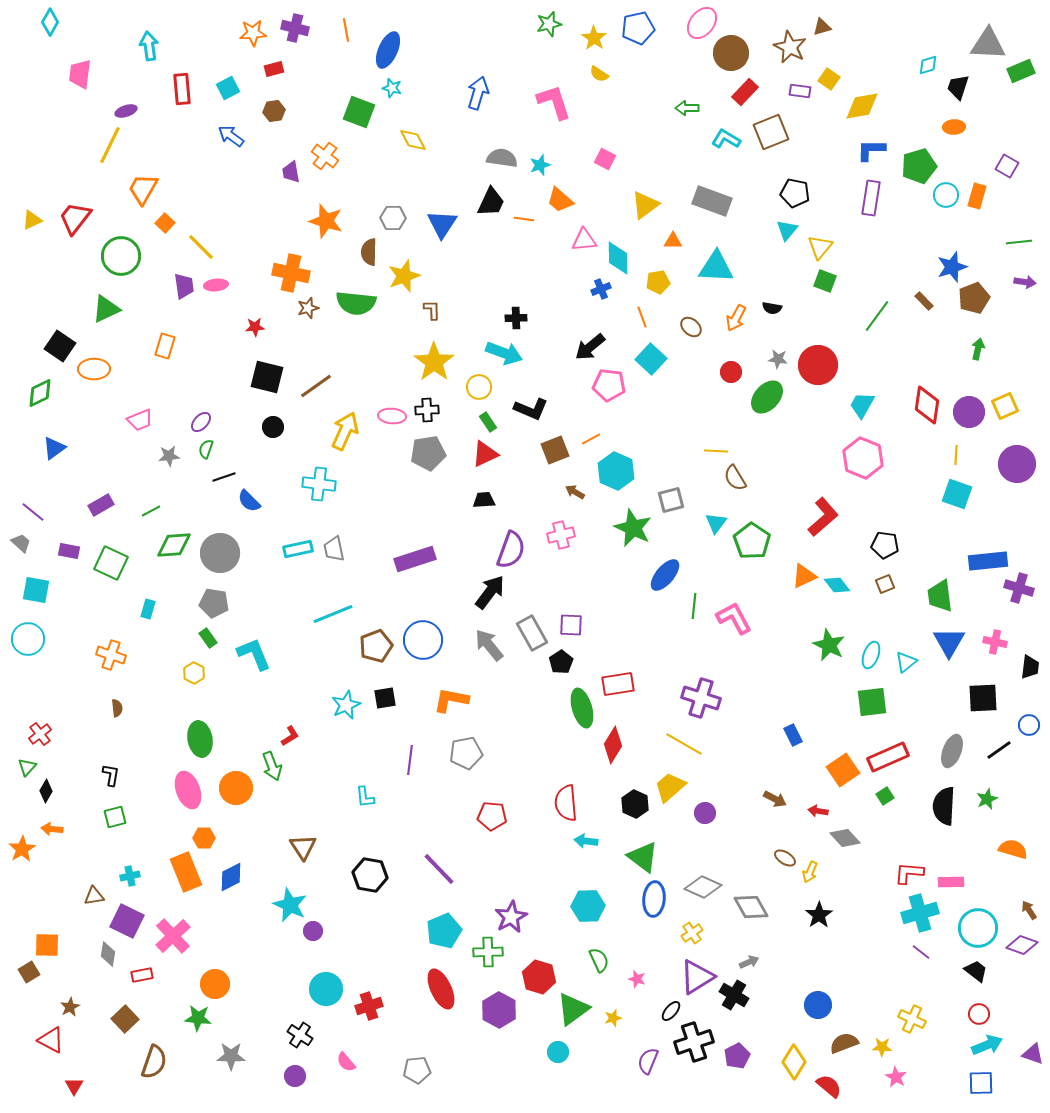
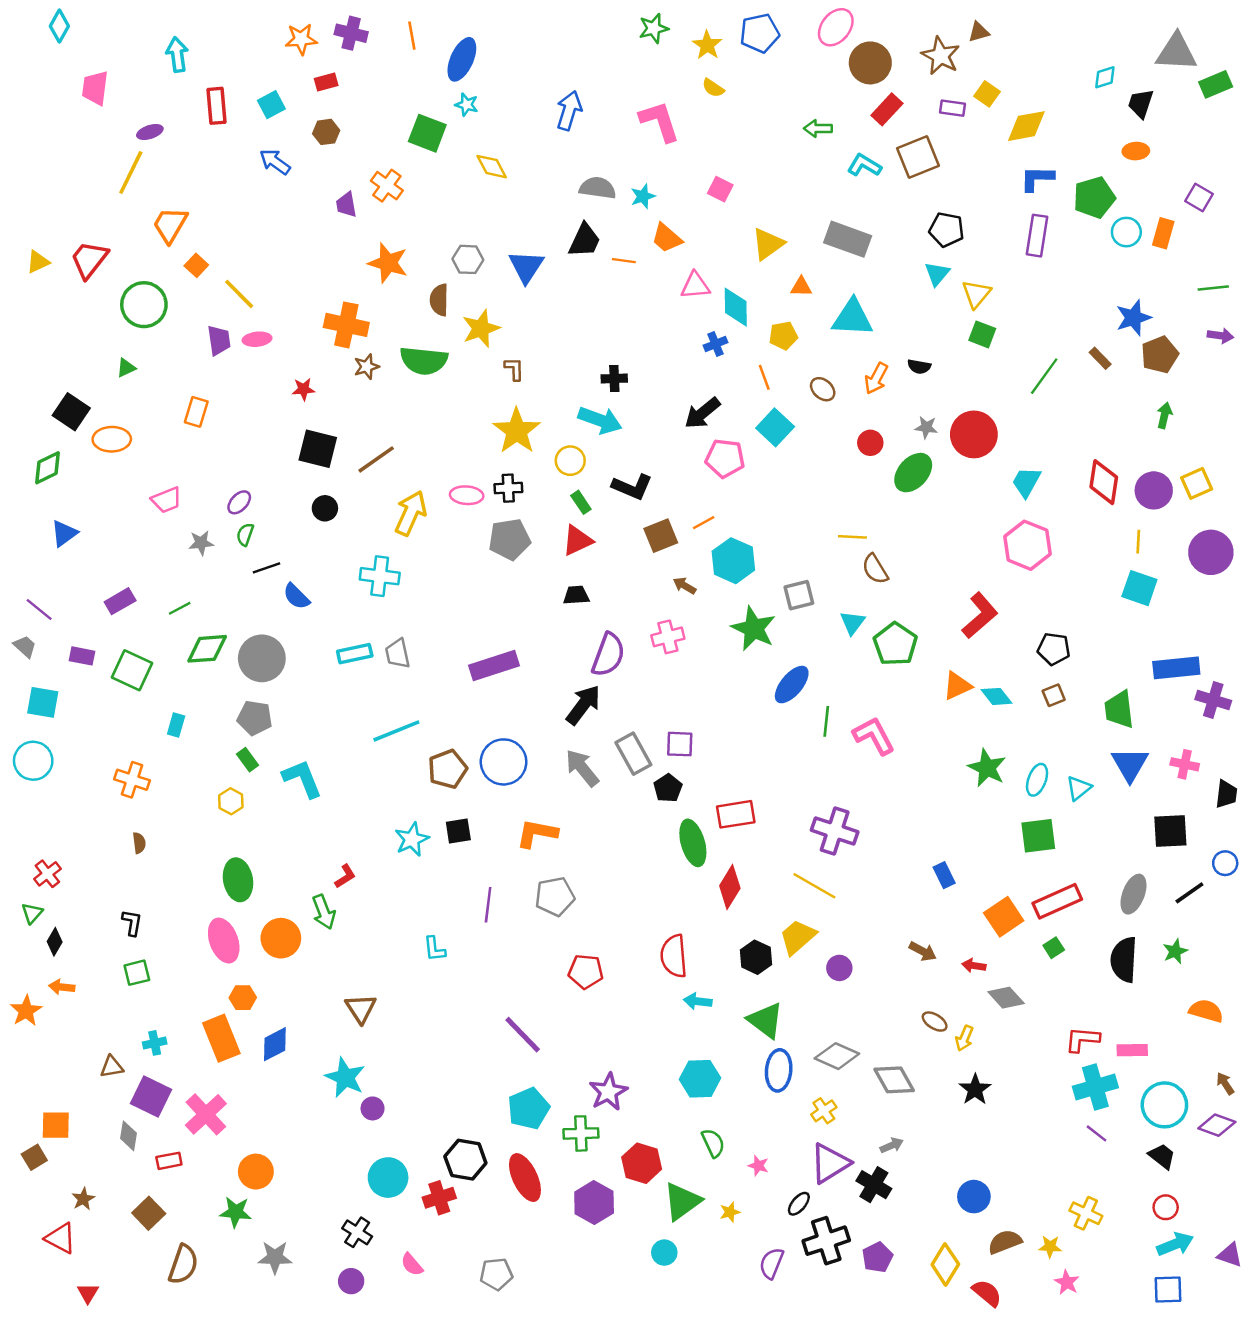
green triangle: (106, 309) -> (126, 368), size x0.6
black hexagon: (370, 875) -> (465, 1160), moved

